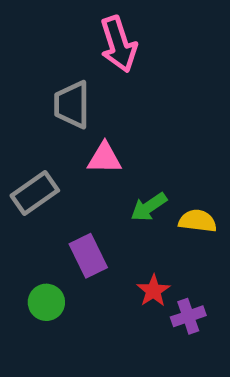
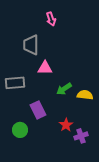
pink arrow: (118, 44) -> (51, 19), size x0.6
gray rectangle: (35, 193) -> (15, 83), turned 30

